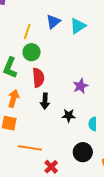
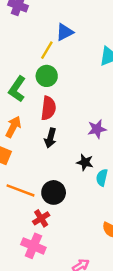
blue triangle: (53, 22) -> (65, 32), moved
black star: (69, 116) -> (85, 162), moved
black circle: (83, 152) -> (54, 192), moved

